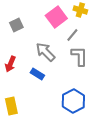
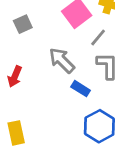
blue rectangle: (37, 74) -> (81, 89), moved

